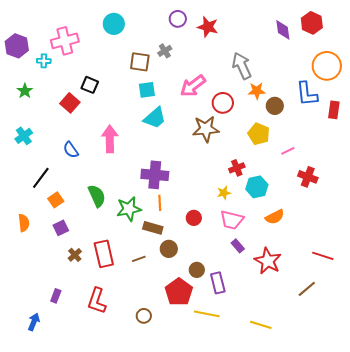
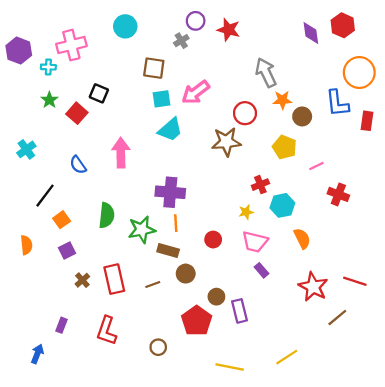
gray cross: (165, 51) -> (181, 41), moved
pink arrow: (193, 86) -> (196, 92), moved
green star: (25, 91) -> (49, 100), moved
green semicircle: (97, 196) -> (107, 215), turned 30
orange semicircle: (275, 217) -> (302, 238), turned -90
red star: (268, 261) -> (313, 287), moved
yellow line: (207, 314) -> (230, 367), moved
yellow line: (261, 325) -> (287, 357), turned -50

